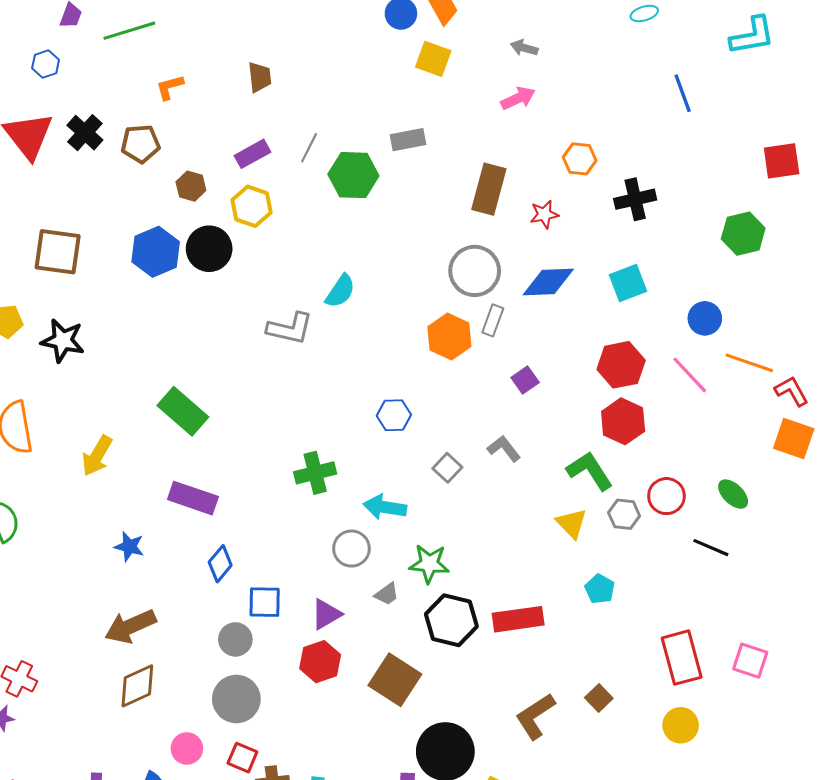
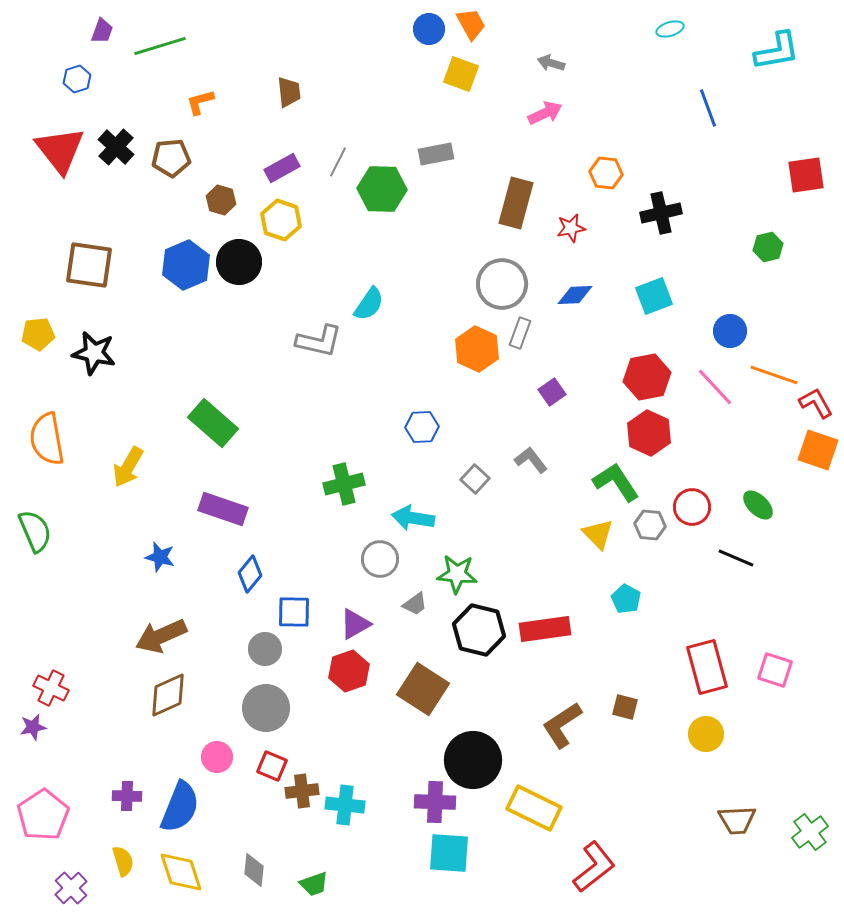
green hexagon: (743, 234) -> (768, 247), size x0.7
blue diamond: (548, 282) -> (575, 295), size x0.7
brown square: (599, 698) -> (625, 707), turned -32

